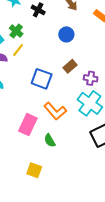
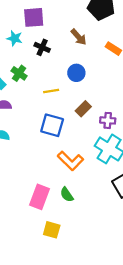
yellow line: (18, 50) -> (51, 91), moved, turned 48
pink rectangle: (28, 125) -> (39, 197), moved

